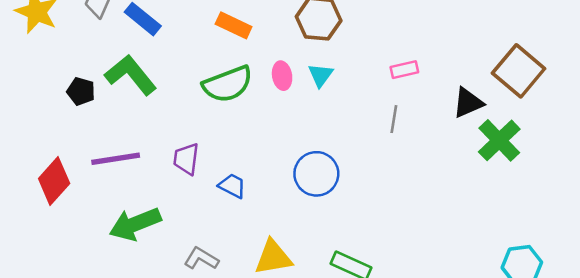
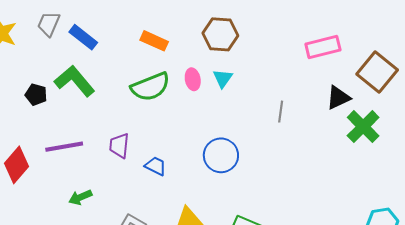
pink rectangle: (404, 70) -> (323, 47), moved, size x1.6
green arrow: (135, 224) -> (80, 197), size x0.6

